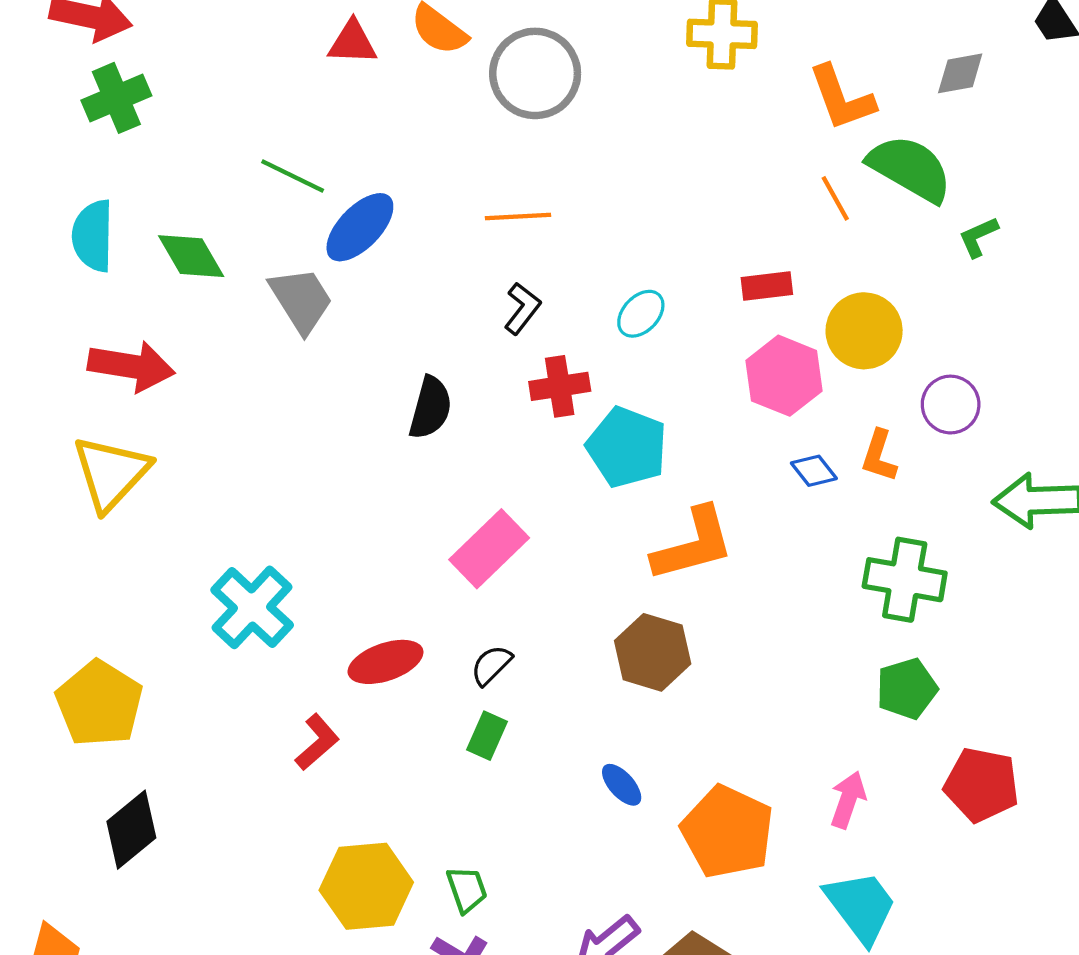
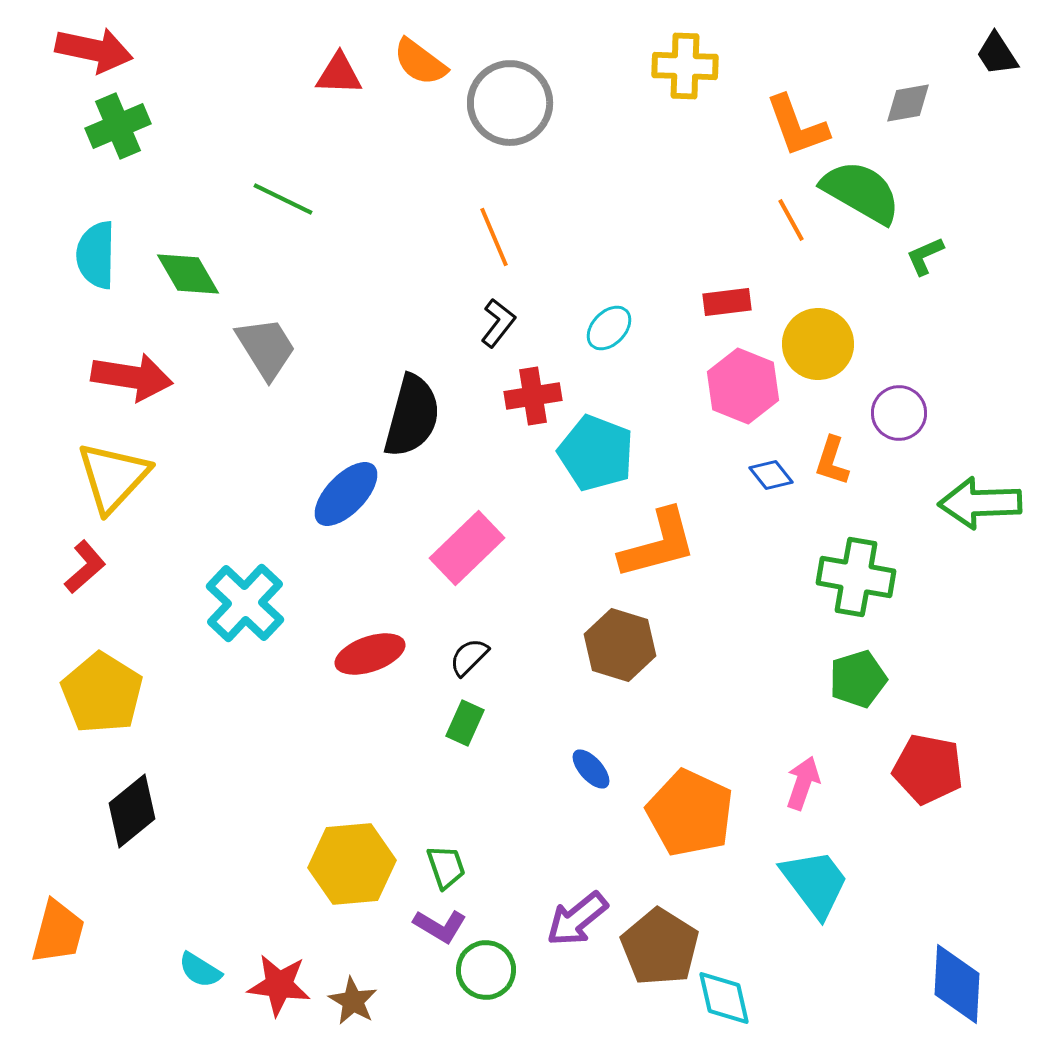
orange line: (518, 217) -> (494, 237), turned 70
blue ellipse: (360, 227) -> (346, 494), moved
gray trapezoid: (301, 300) -> (266, 348), moved
black semicircle: (430, 408) -> (412, 416), size x1.4
red L-shape: (317, 742) -> (85, 567), moved

